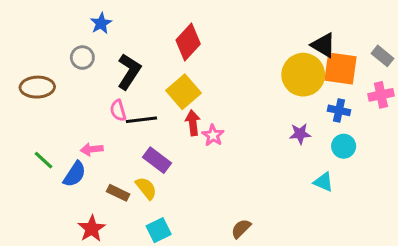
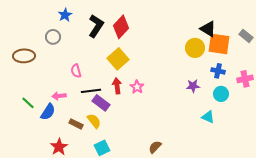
black L-shape: (129, 72) -> (96, 26), moved
yellow circle: (303, 75) -> (195, 48), size x0.7
pink cross: (381, 95) -> (245, 79), moved
black line: (141, 120) -> (91, 91), moved
red arrow: (193, 123) -> (117, 86), moved

